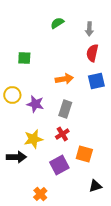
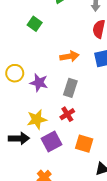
green square: (24, 58) -> (35, 24), moved, turned 32
orange square: (84, 154) -> (84, 144), moved
purple square: (59, 165) -> (52, 142), moved

